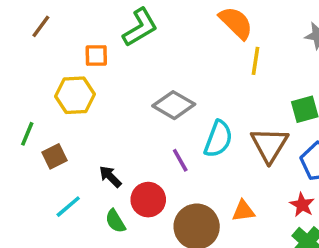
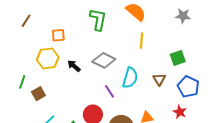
green L-shape: (140, 27) -> (98, 19), moved, turned -45
yellow line: (256, 61) -> (141, 41), moved
brown triangle: (269, 145) -> (159, 79), size x0.6
black arrow: (110, 177) -> (74, 66), moved

